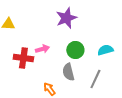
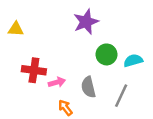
pink arrow: (42, 49) -> (57, 82), moved
green circle: (75, 50) -> (107, 54), moved

